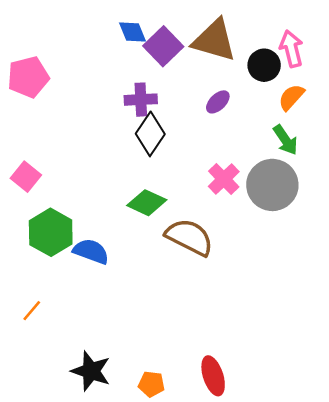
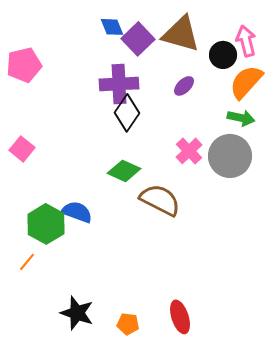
orange semicircle: (291, 97) -> (246, 82), size x1.5
purple cross: (141, 100) -> (119, 84), size x1.4
green arrow: (285, 140) -> (241, 118), turned -44
green hexagon: (51, 232) -> (46, 224), moved

